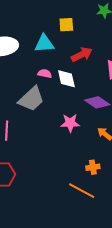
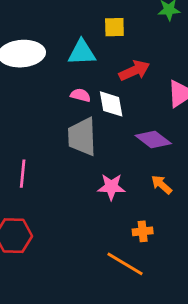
gray trapezoid: (31, 99) -> (82, 137), moved, turned 128
pink star: (70, 123) -> (111, 187), moved

